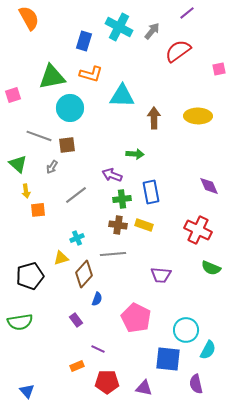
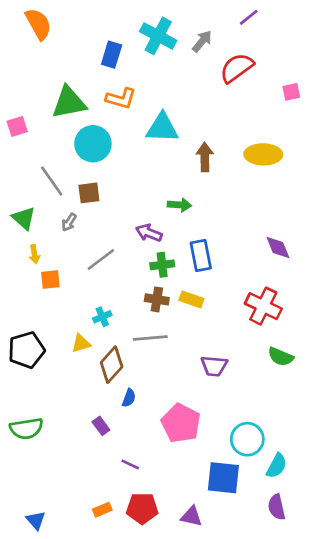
gray line: (39, 136) -> (52, 181), turned 35
black pentagon: (30, 276) -> (26, 350), moved
orange rectangle: (77, 366) -> (102, 510), moved
purple semicircle: (196, 384) -> (277, 507), moved

